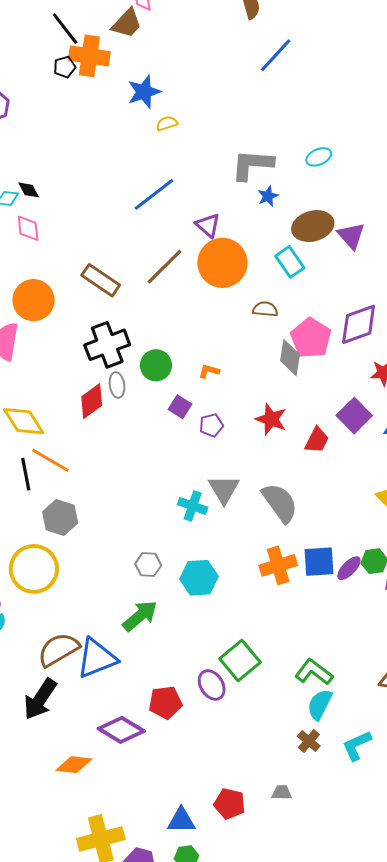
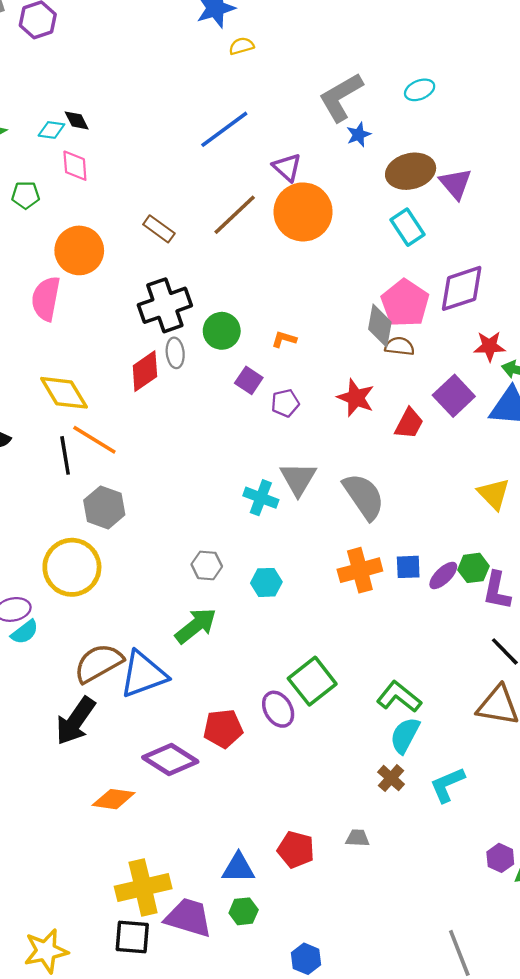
gray L-shape: (252, 165) -> (341, 97), turned -36
cyan rectangle: (290, 262) -> (407, 227), moved
brown rectangle: (101, 280) -> (159, 229), size x0.7
brown semicircle: (265, 309) -> (400, 346), moved
blue square: (319, 562) -> (408, 567), size x0.7
cyan hexagon: (199, 578) -> (266, 582), size x0.7

